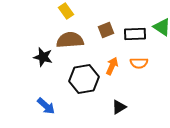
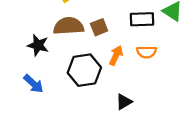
brown square: (106, 30) -> (99, 27), moved
blue arrow: (46, 106) -> (33, 84), moved

